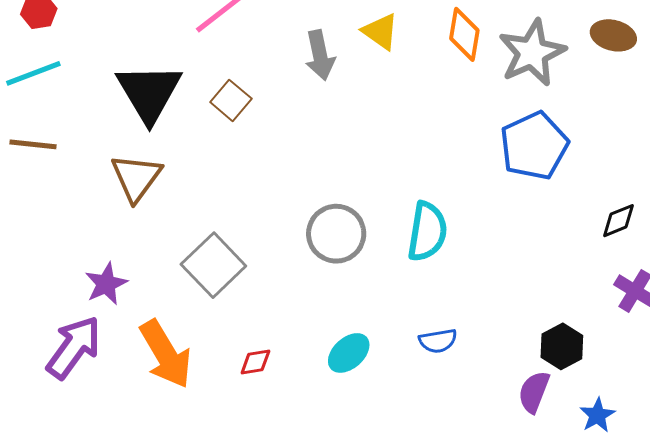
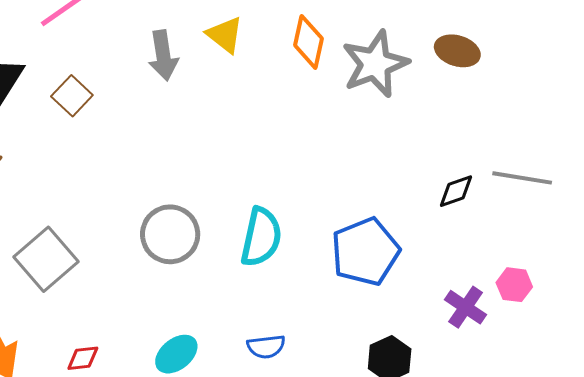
blue pentagon: (534, 146) -> (365, 252), moved
black diamond: (619, 221) -> (456, 191), moved

